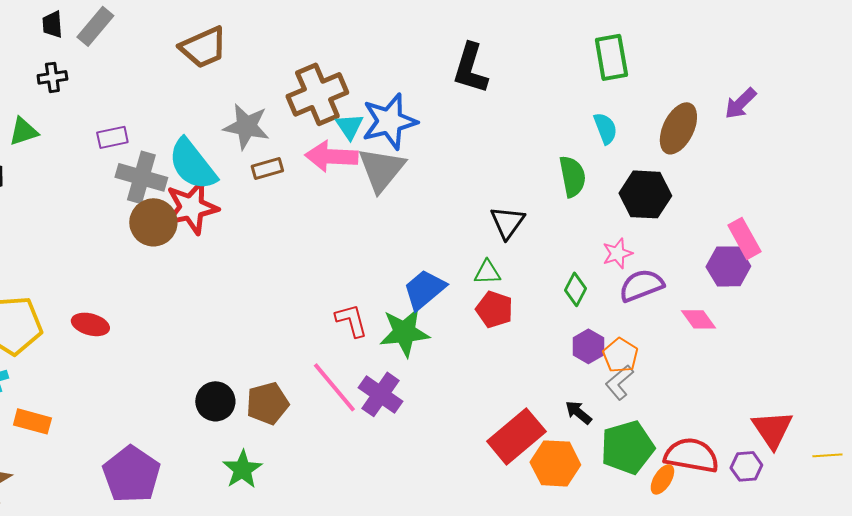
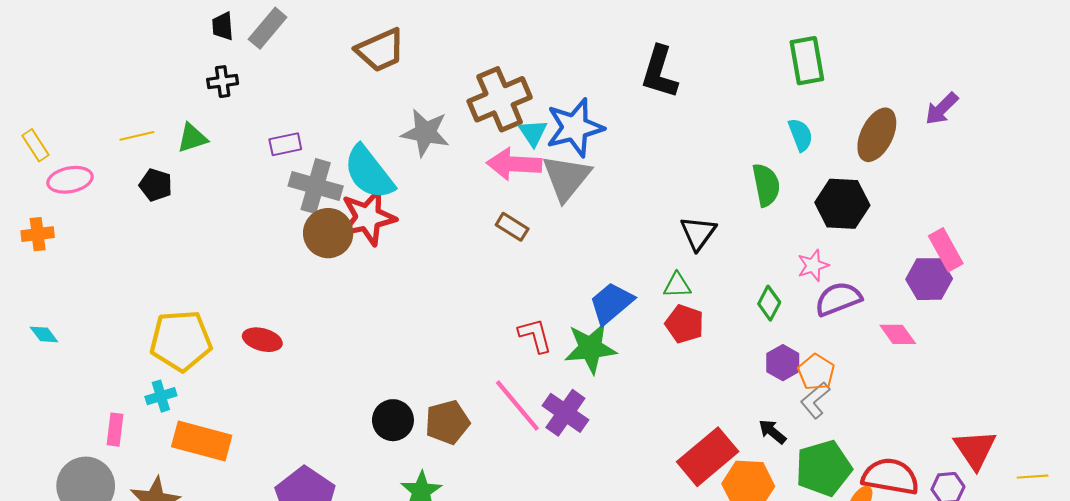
brown rectangle: (267, 168) -> (512, 227), moved, turned 48
orange rectangle: (32, 421) -> (202, 441), size x1.5

